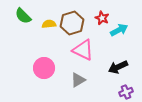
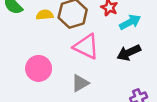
black arrow: (118, 67) -> (129, 53), moved

